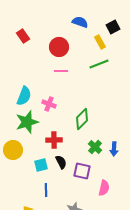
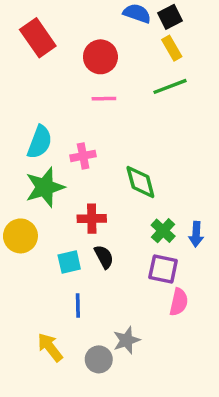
black square: (113, 27) -> (170, 17), moved
red rectangle: (23, 36) -> (38, 38), size x1.5
pink cross: (49, 104) -> (83, 156), turned -32
green diamond: (82, 119) -> (140, 182), turned -60
purple square: (82, 171) -> (163, 269), moved

